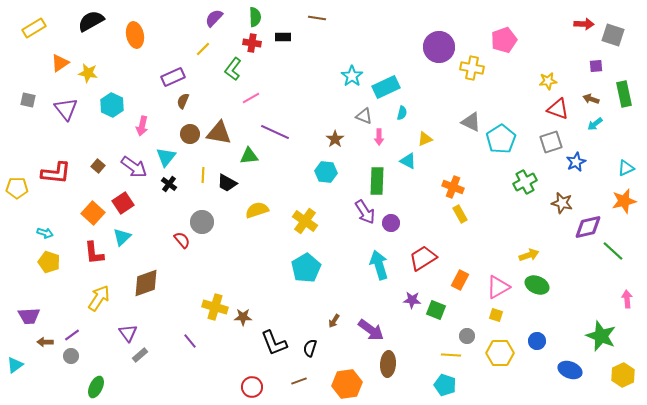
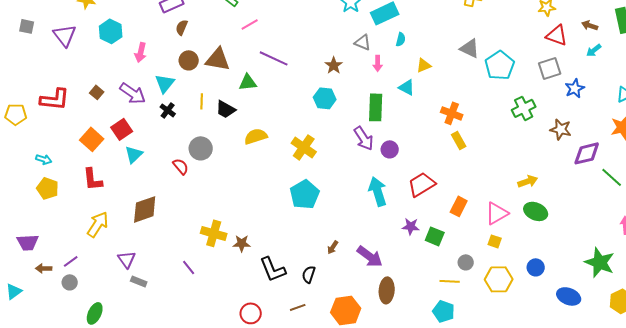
cyan triangle: (122, 237) -> (134, 154), moved
gray rectangle: (140, 355) -> (139, 281), turned 63

